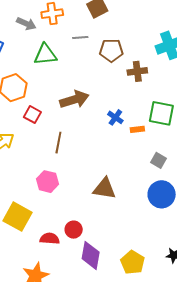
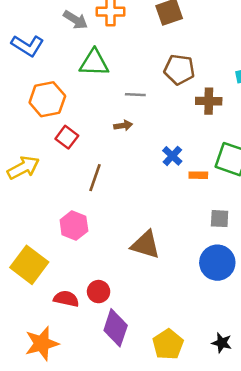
gray line: (80, 38) -> (135, 95), moved
brown arrow: (74, 100) -> (123, 126), size x0.5
gray square: (158, 160) -> (220, 219), turned -35

